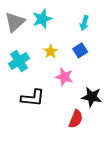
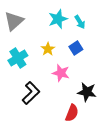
cyan star: (42, 19) -> (58, 19), moved
cyan arrow: (84, 23) -> (80, 22), turned -48
black L-shape: (33, 98) -> (31, 93), turned -50

